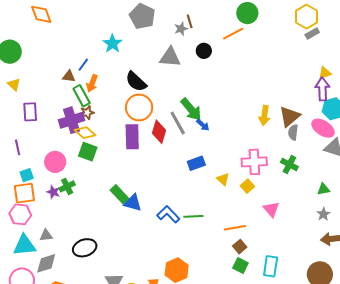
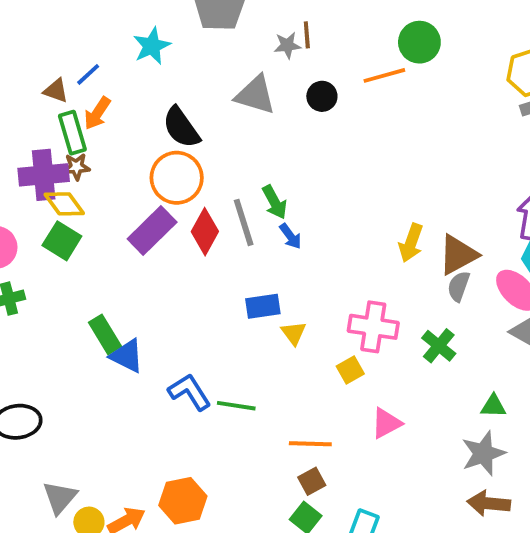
green arrow: (191, 109) -> (275, 202), size x0.7
purple rectangle: (132, 137) -> (152, 231), turned 35
yellow triangle: (223, 179) -> (294, 333), moved
pink triangle: (271, 209) -> (386, 423), turned 30
gray star: (323, 214) -> (483, 453), size x1.6

